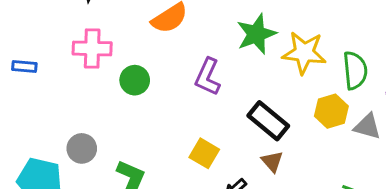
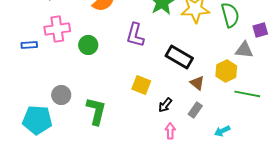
blue rectangle: (24, 67) -> (29, 45), moved
yellow hexagon: (331, 111) -> (226, 71), moved
brown triangle: (272, 161) -> (197, 83), moved

